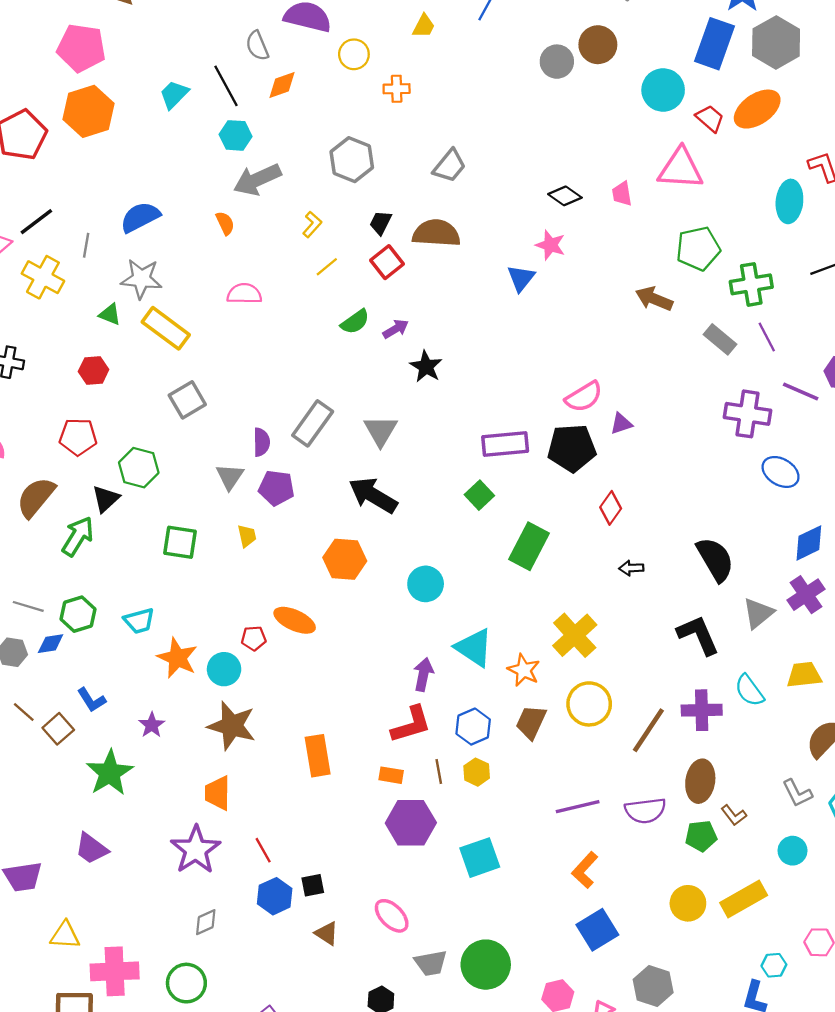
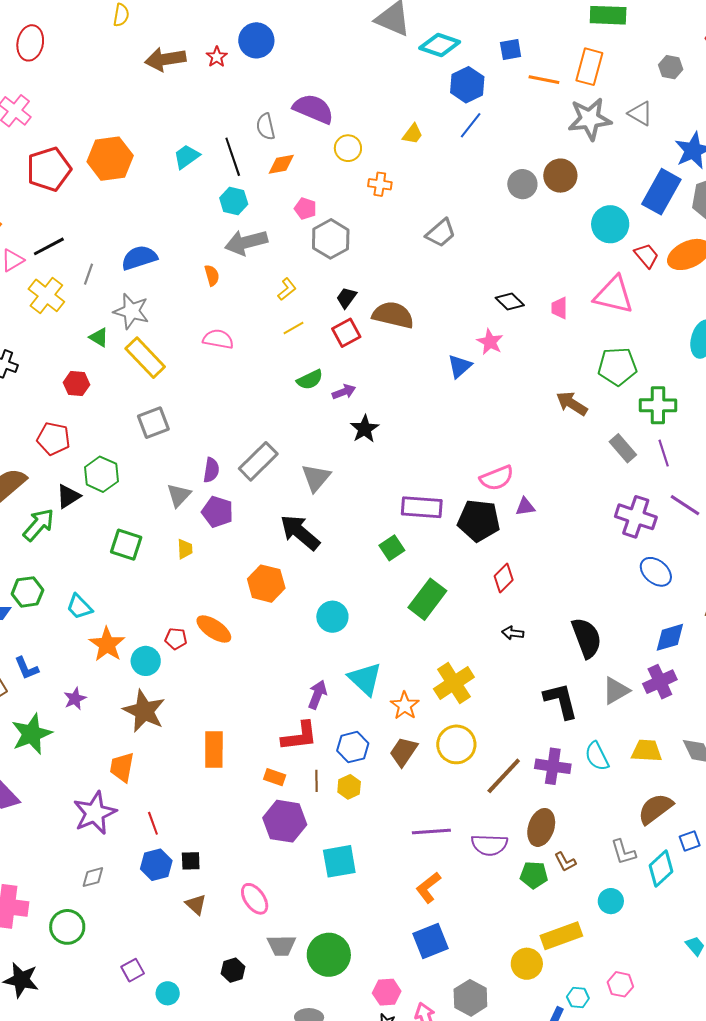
pink pentagon: (81, 48) -> (305, 209), moved, size x0.5
gray trapezoid: (449, 166) -> (441, 233), moved
cyan trapezoid: (139, 621) -> (79, 607), turned 52
yellow circle: (688, 903) -> (527, 964), moved

